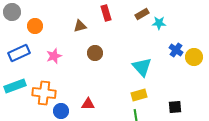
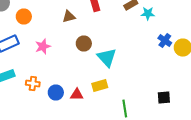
cyan triangle: (142, 67) -> (107, 58), moved
orange cross: (44, 93) -> (33, 84), size x0.6
yellow rectangle: (139, 95) -> (100, 86), moved
blue circle: (61, 111) -> (56, 92), moved

